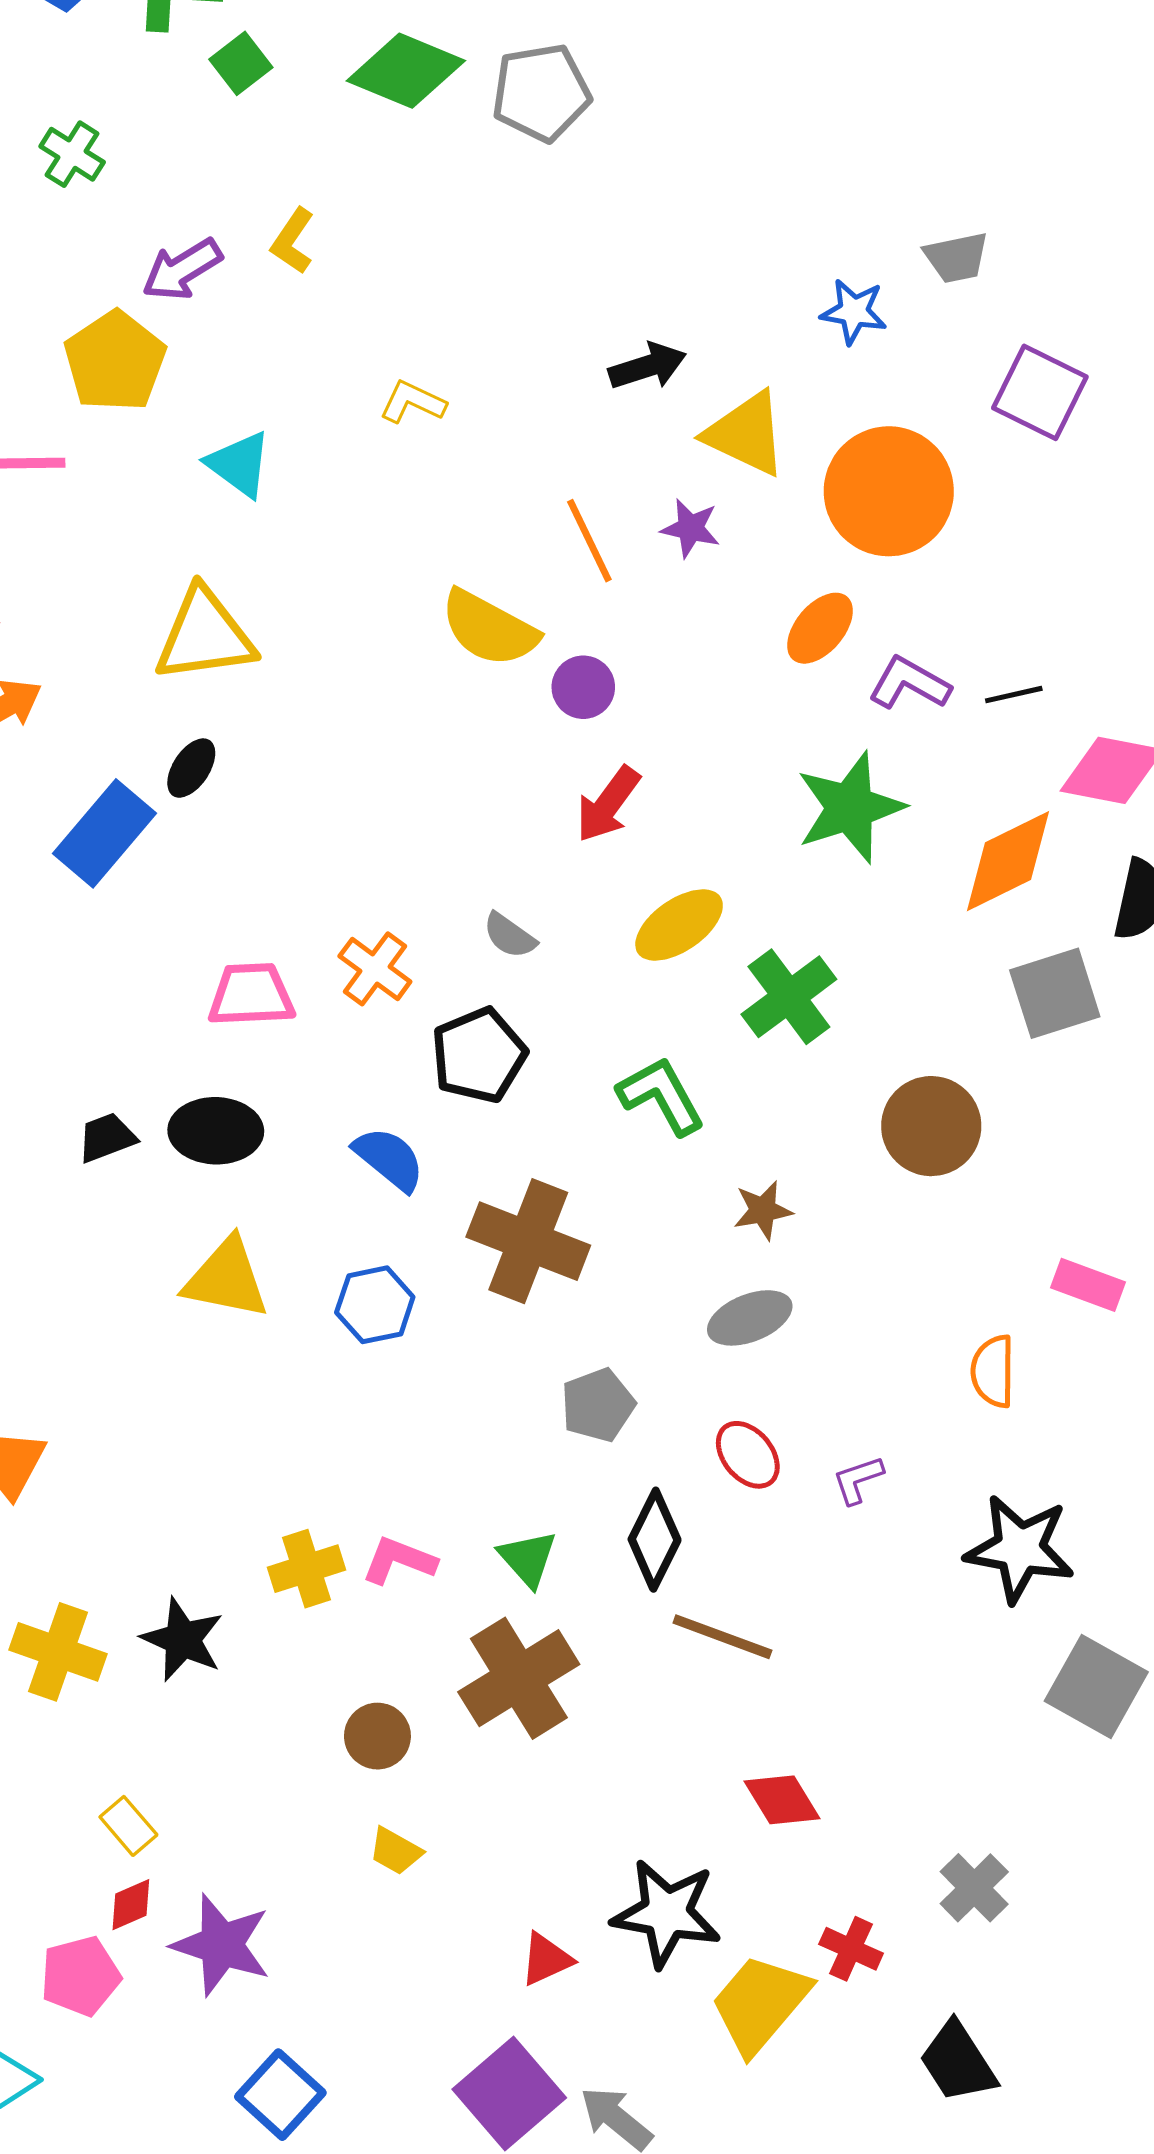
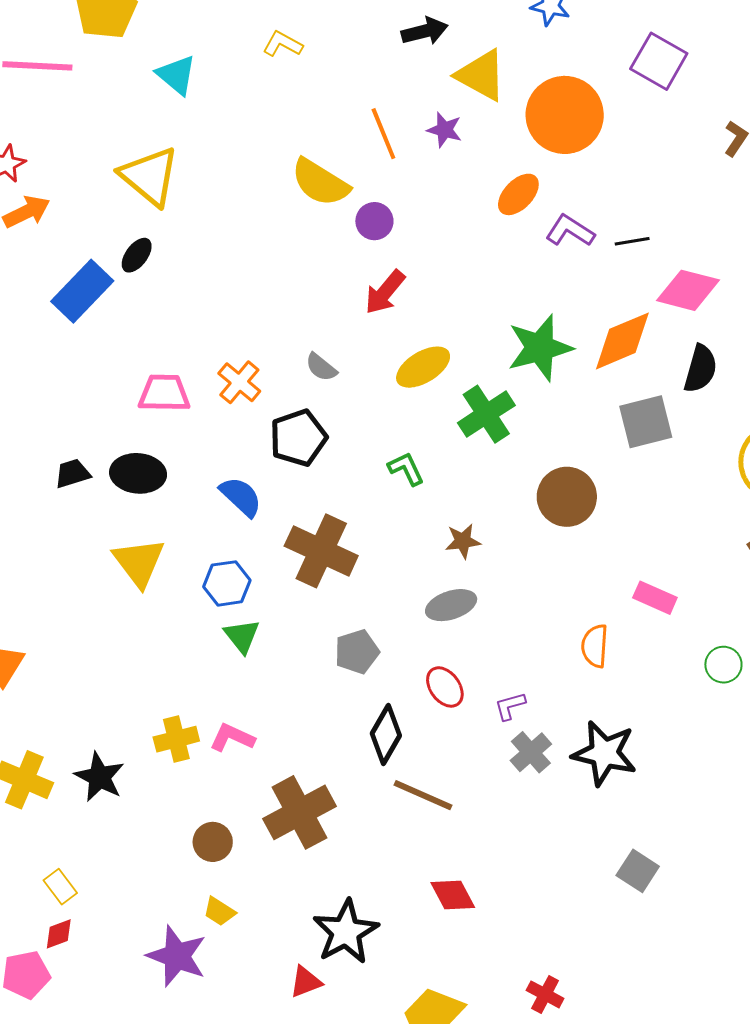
yellow triangle: (205, 635) -> (149, 176), turned 44
green star: (850, 808) -> (540, 348), moved
green L-shape: (661, 1096) -> (406, 469), size x0.7
yellow triangle: (226, 1279) -> (139, 562), turned 38
green triangle: (528, 1559) -> (242, 636), moved
gray square: (1096, 1687) -> (638, 871), moved, size x0.7
gray cross: (974, 1888) -> (531, 752), moved
black star: (667, 1913) -> (346, 932), moved, turned 30
purple star: (221, 1945) -> (177, 956), moved
red cross: (851, 1949) -> (545, 994), moved

